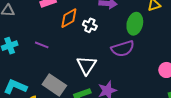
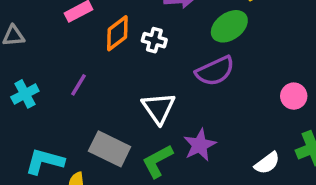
green ellipse: (135, 24) -> (229, 26), turned 50
purple line: (42, 45) -> (78, 85), turned -72

